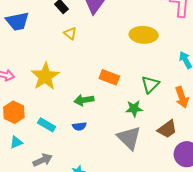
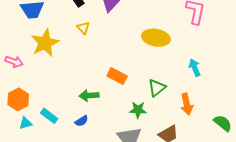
yellow star: (45, 76) -> (45, 43), moved
blue semicircle: (79, 126) -> (81, 121), turned -32
cyan triangle: (16, 142) -> (25, 123), moved

